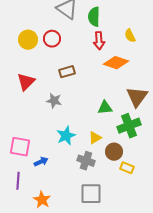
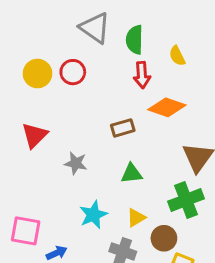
yellow semicircle: (130, 36) -> (177, 56), moved
brown rectangle: (67, 72) -> (123, 128), moved
green triangle: (105, 108) -> (132, 174), moved

